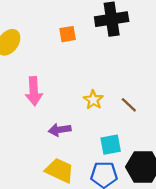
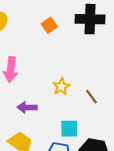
orange square: (68, 34) -> (49, 25), turned -35

